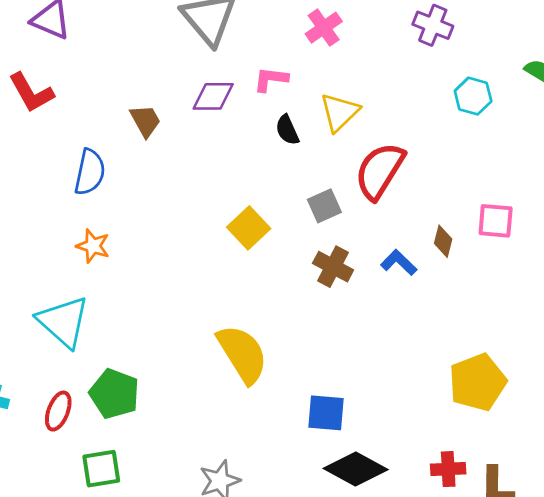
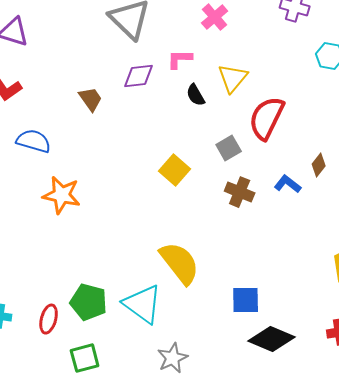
blue semicircle: (90, 172) -> (34, 141), moved, turned -80
brown diamond: (443, 241) -> (319, 165), turned 30
orange star: (93, 246) -> (62, 195), size x1.5
cyan triangle: (63, 322) -> (143, 304), moved

